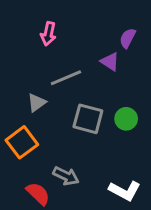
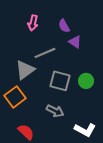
purple semicircle: (128, 38) -> (64, 26), moved, turned -56
gray triangle: (37, 103) -> (25, 70), size x1.5
gray arrow: (66, 176) -> (55, 111), moved

